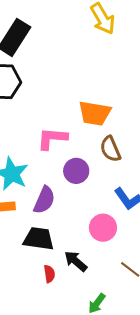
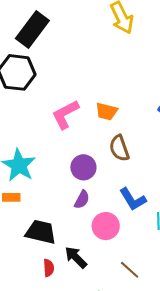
orange trapezoid: (95, 113) -> (106, 111), size x0.7
pink L-shape: (52, 138) -> (65, 114), moved, turned -36
purple semicircle: (44, 200) -> (82, 200), moved, size x0.7

